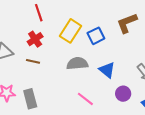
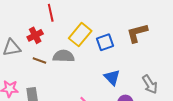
red cross: (35, 39) -> (35, 35), moved
gray semicircle: (77, 64) -> (64, 56), moved

